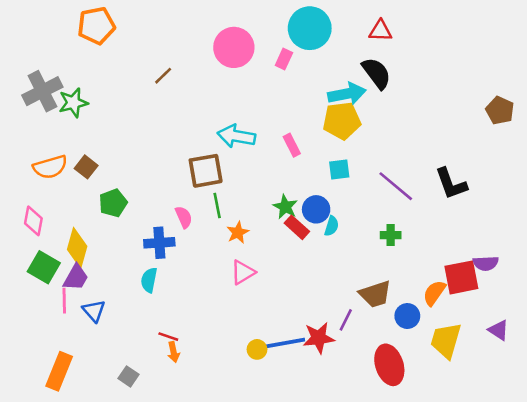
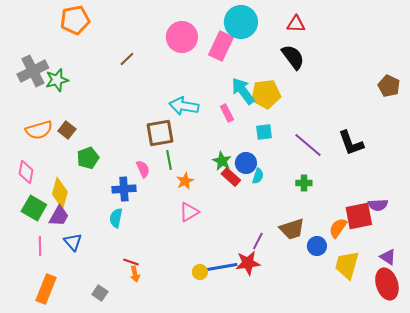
pink rectangle: (284, 59) -> (221, 46), size x1.8
cyan arrow: (347, 94) -> (243, 91), moved, turned -116
pink line: (64, 301) -> (40, 246), moved
purple line: (346, 320) -> (258, 241), moved
red ellipse: (389, 365) -> (387, 284), moved

